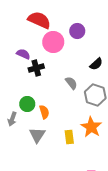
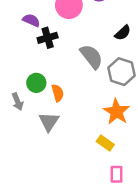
gray semicircle: (71, 83) -> (91, 57), size x1.5
gray arrow: (12, 119) -> (18, 102), turned -40
yellow rectangle: (69, 137) -> (105, 143), moved, turned -48

